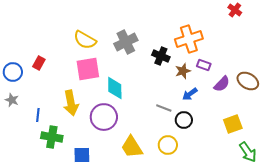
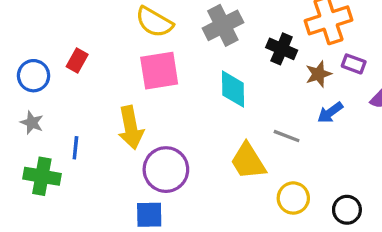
cyan diamond: (115, 88) -> (233, 89), moved
purple circle: (104, 117) -> (166, 170), moved
black circle: (184, 120) -> (347, 210), moved
green cross: (52, 137) -> (42, 176), moved
yellow trapezoid: (132, 147) -> (248, 161), moved

